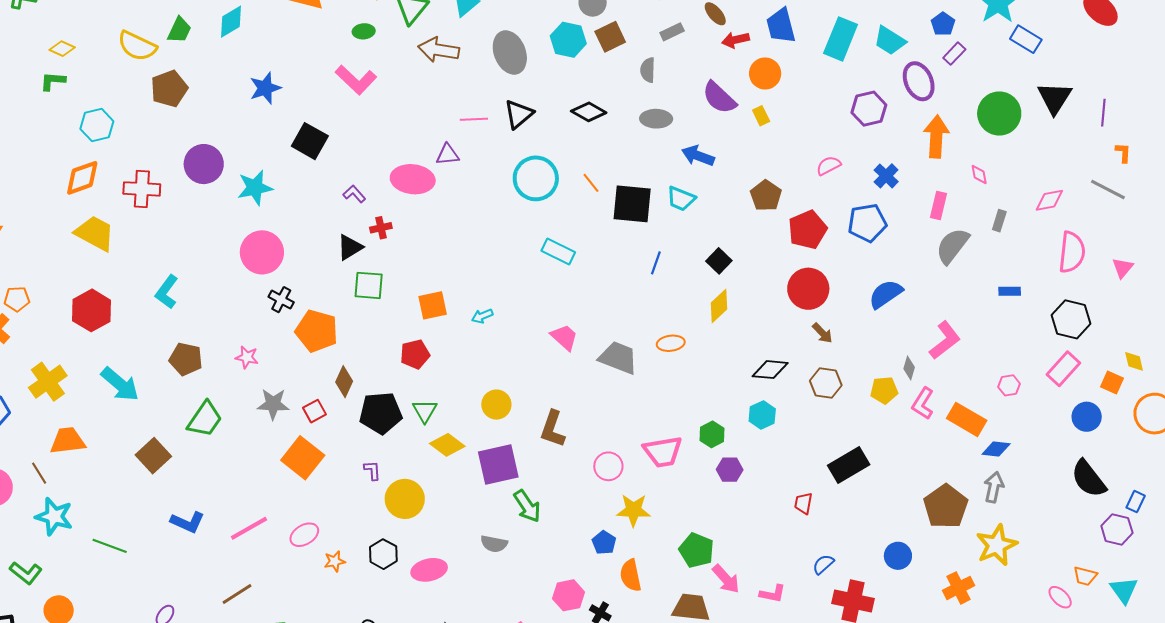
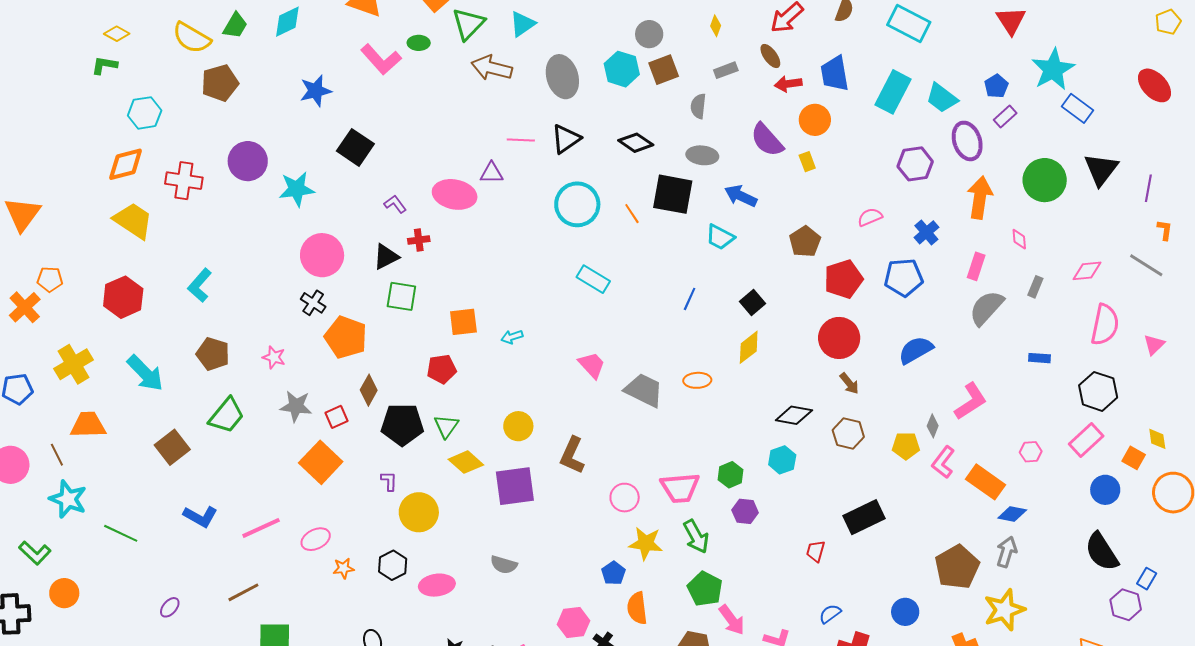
pink L-shape: (356, 80) -> (381, 59), moved
black square: (632, 204) -> (673, 194), moved
pink circle: (262, 252) -> (322, 255), moved
green arrow: (527, 506) -> (696, 536), moved

